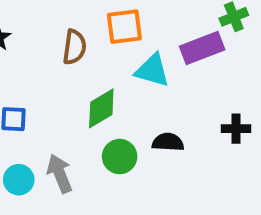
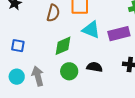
purple rectangle: (202, 48) -> (119, 34), moved

